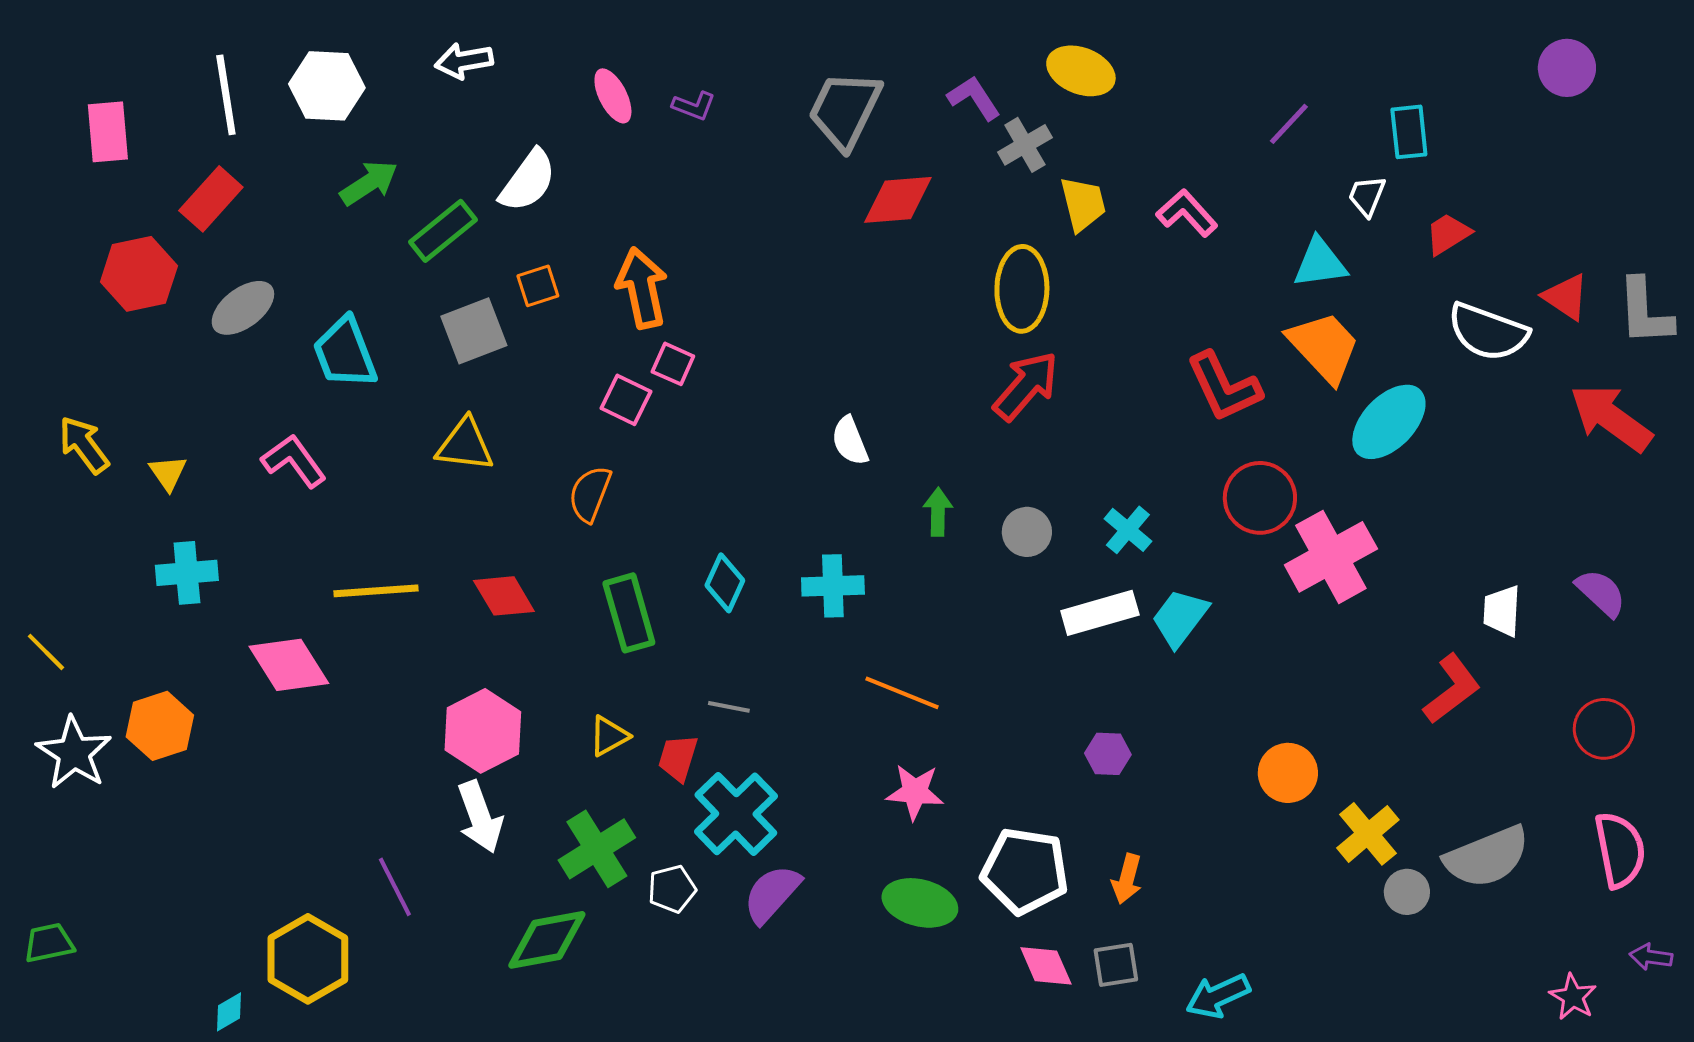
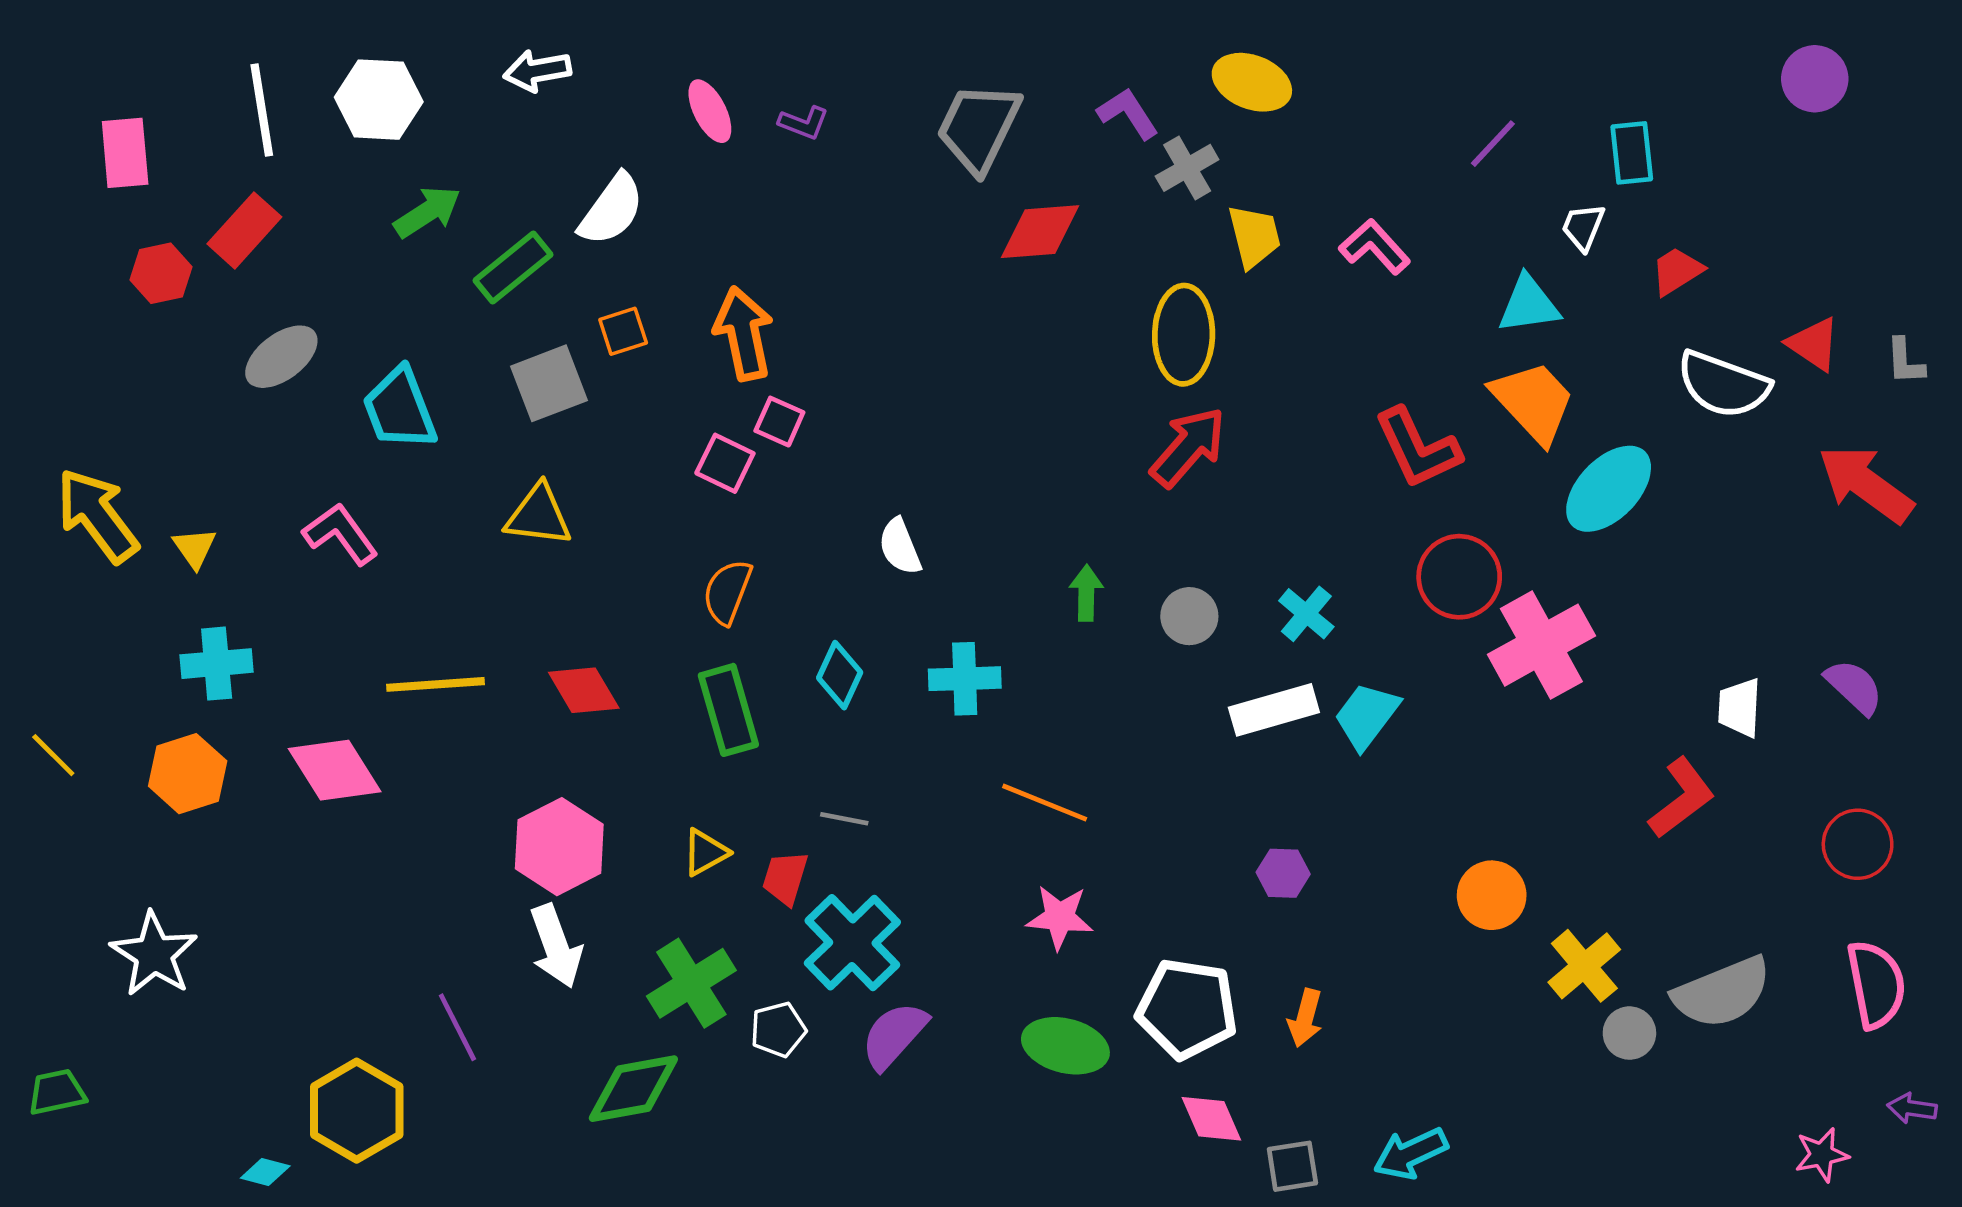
red hexagon: (139, 274) -> (161, 273), moved, size x0.7
gray L-shape: (1645, 312) -> (1905, 361), size x0.6
white semicircle: (850, 441) -> (900, 547), moved
yellow arrow: (84, 445) -> (97, 515), size x1.4
orange semicircle: (590, 494) -> (727, 592), moved
orange hexagon: (160, 726) -> (188, 774), moved
white star: (74, 753) -> (154, 954), moved
gray square: (1116, 965) -> (1292, 1166), moved
pink star: (1573, 997) -> (1822, 1155), turned 30
cyan diamond: (229, 1012) -> (265, 1172), turned 45

